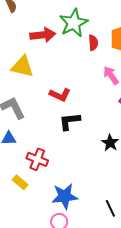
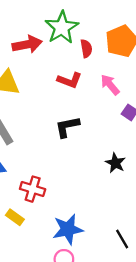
red L-shape: (60, 95) -> (70, 80), moved
black L-shape: (70, 121) -> (67, 127), moved

